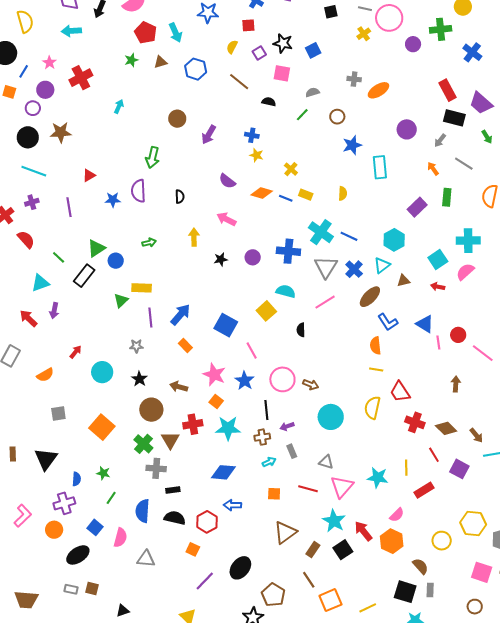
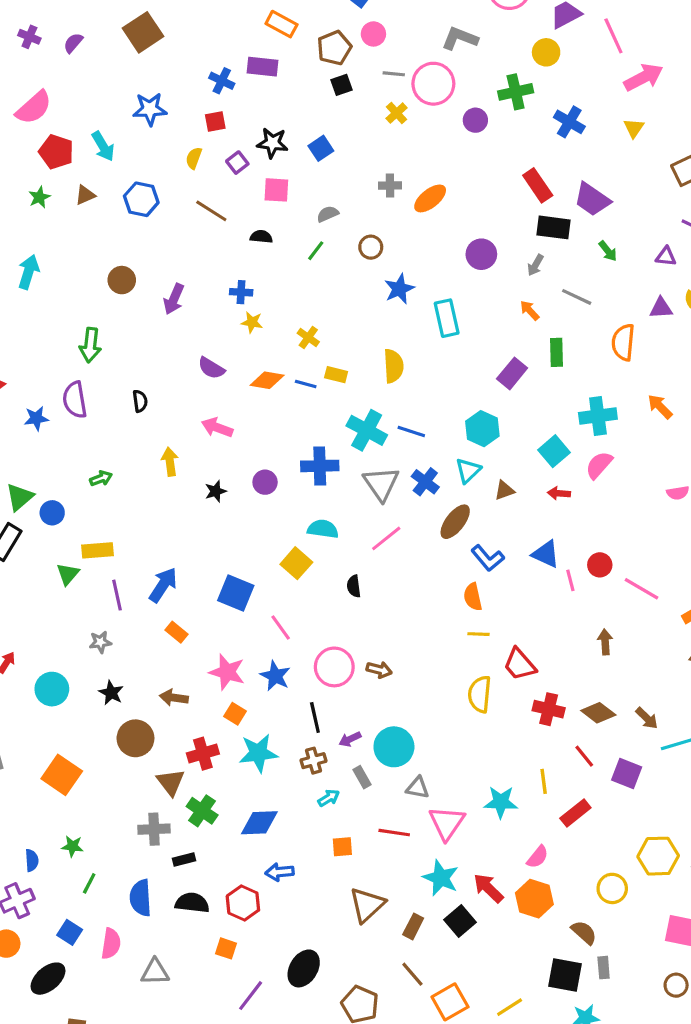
cyan arrow: (119, 106) -> (28, 272), size x1.5
yellow semicircle: (343, 193) -> (393, 366), size x1.5
cyan circle: (331, 417) -> (394, 747), moved
green cross: (143, 444) -> (202, 811), moved

